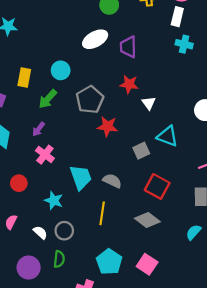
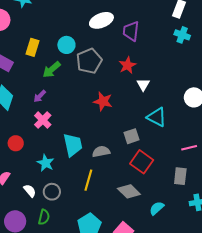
red star: (129, 84) -> (127, 65), turned 30
gray pentagon: (90, 100) -> (89, 61), moved
gray square: (141, 151) -> (132, 136), moved
gray semicircle: (112, 181) -> (101, 152), turned -42
cyan semicircle: (194, 232) -> (157, 208), moved

